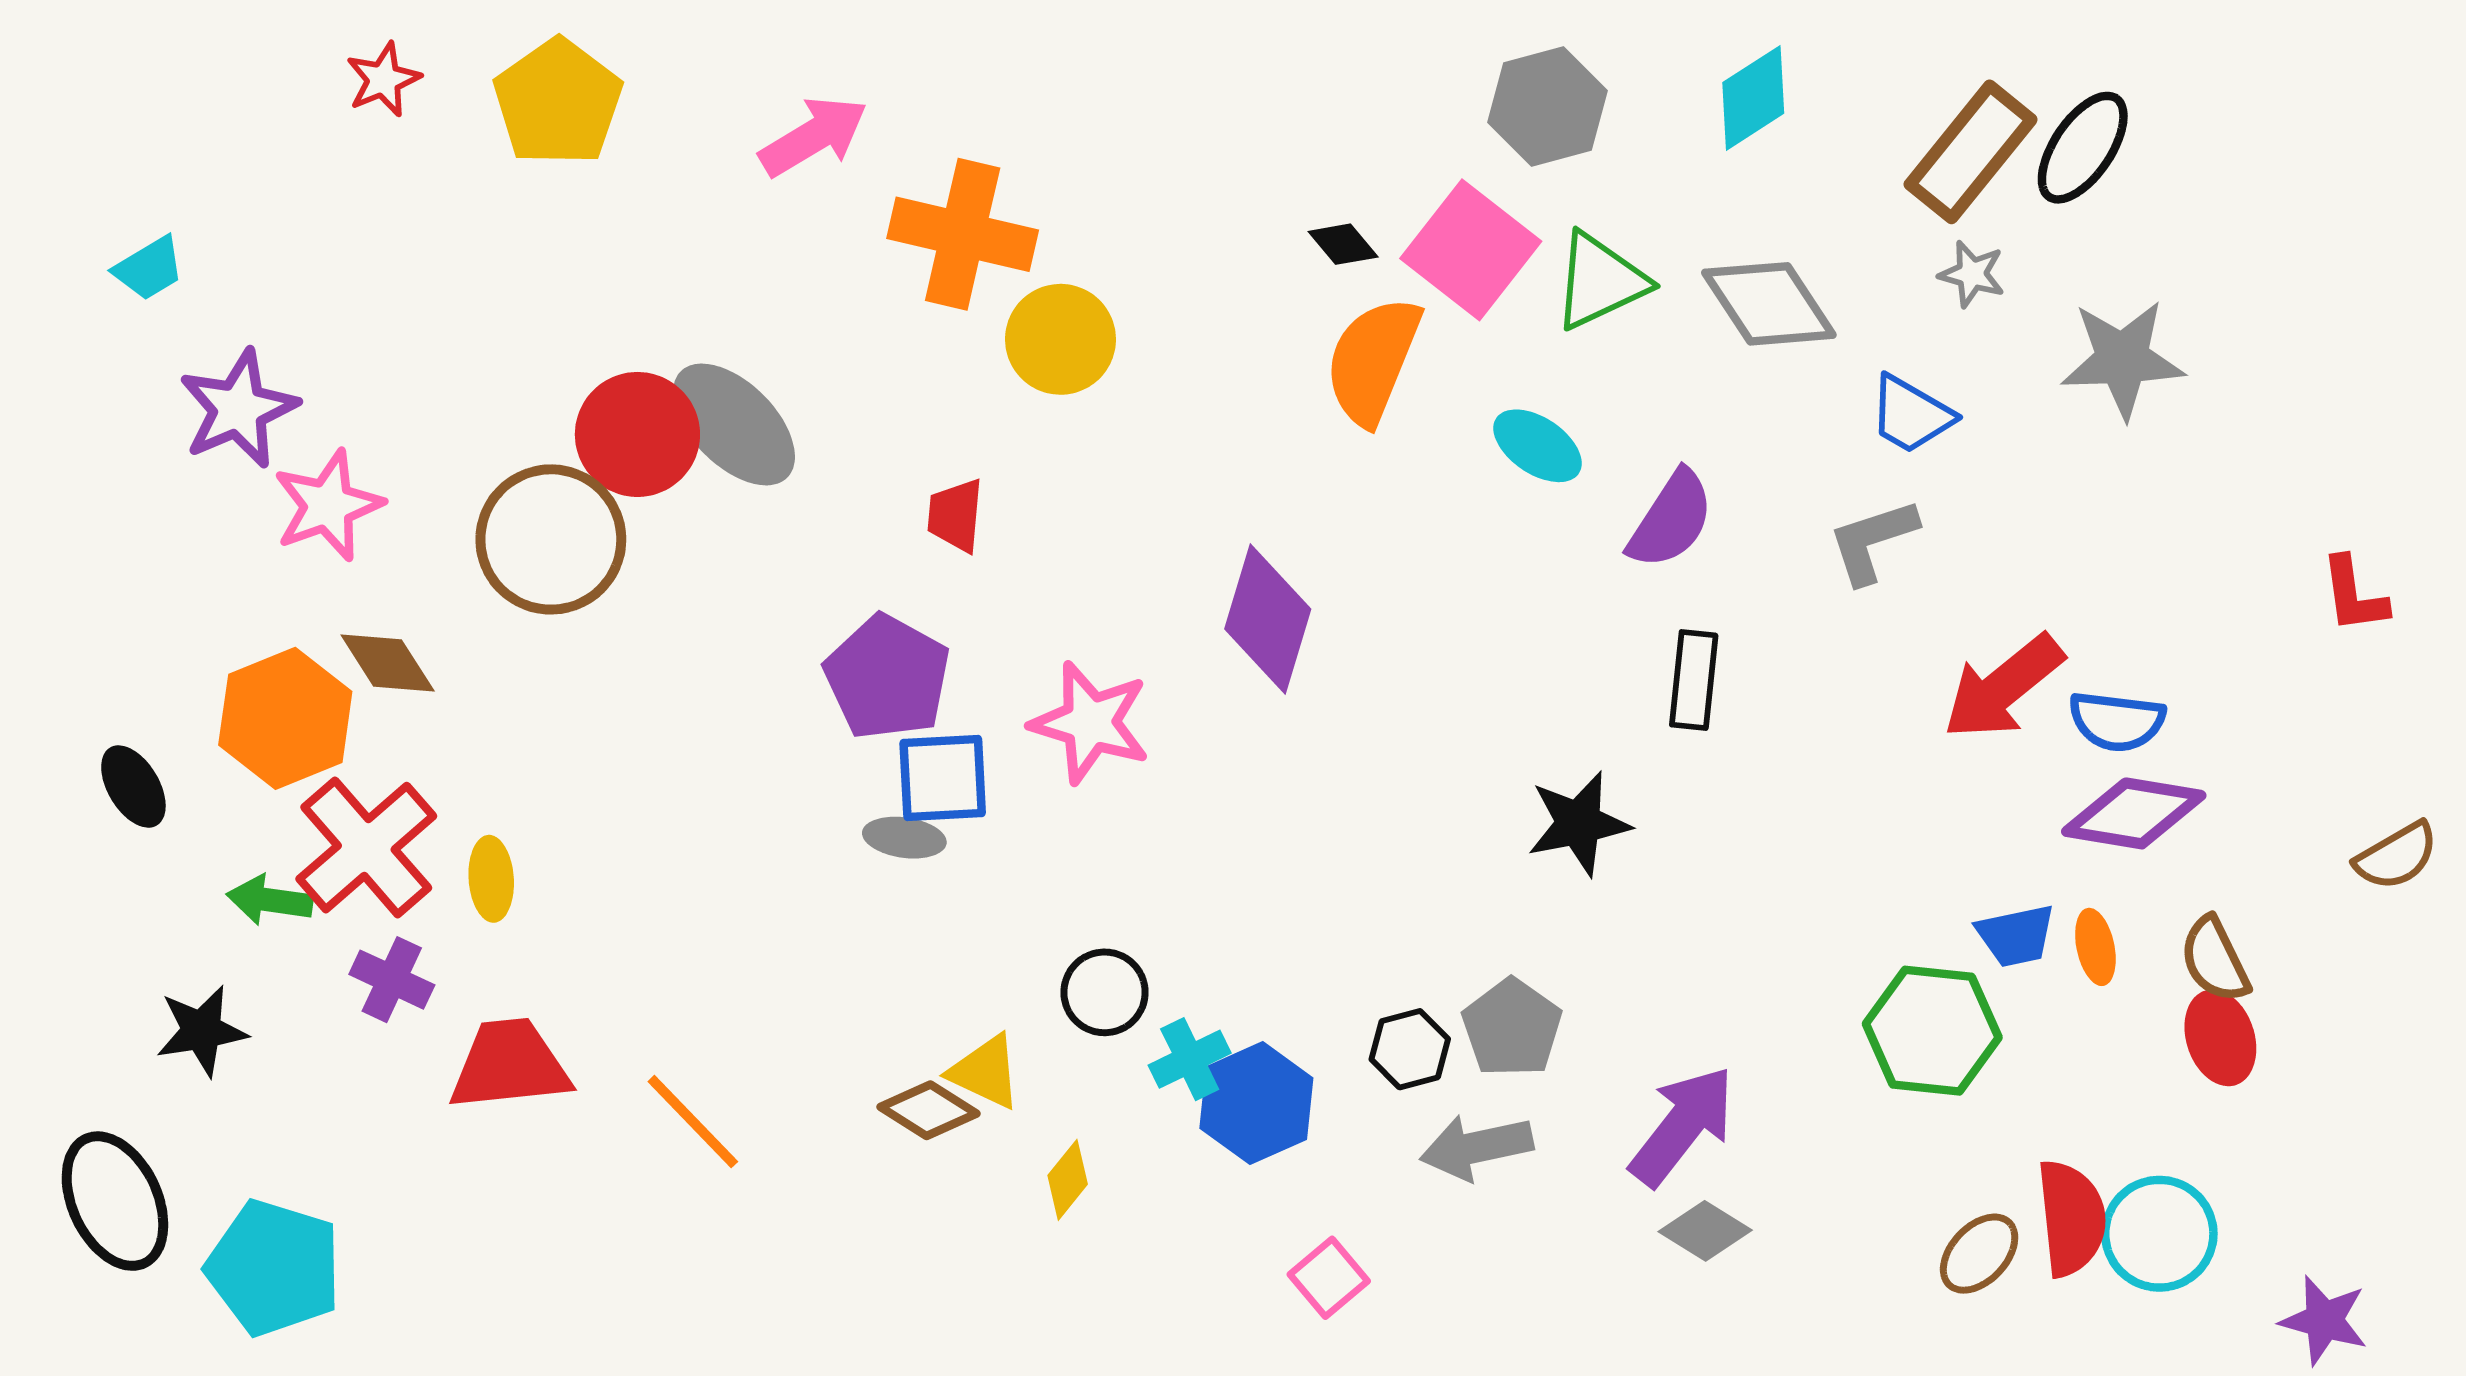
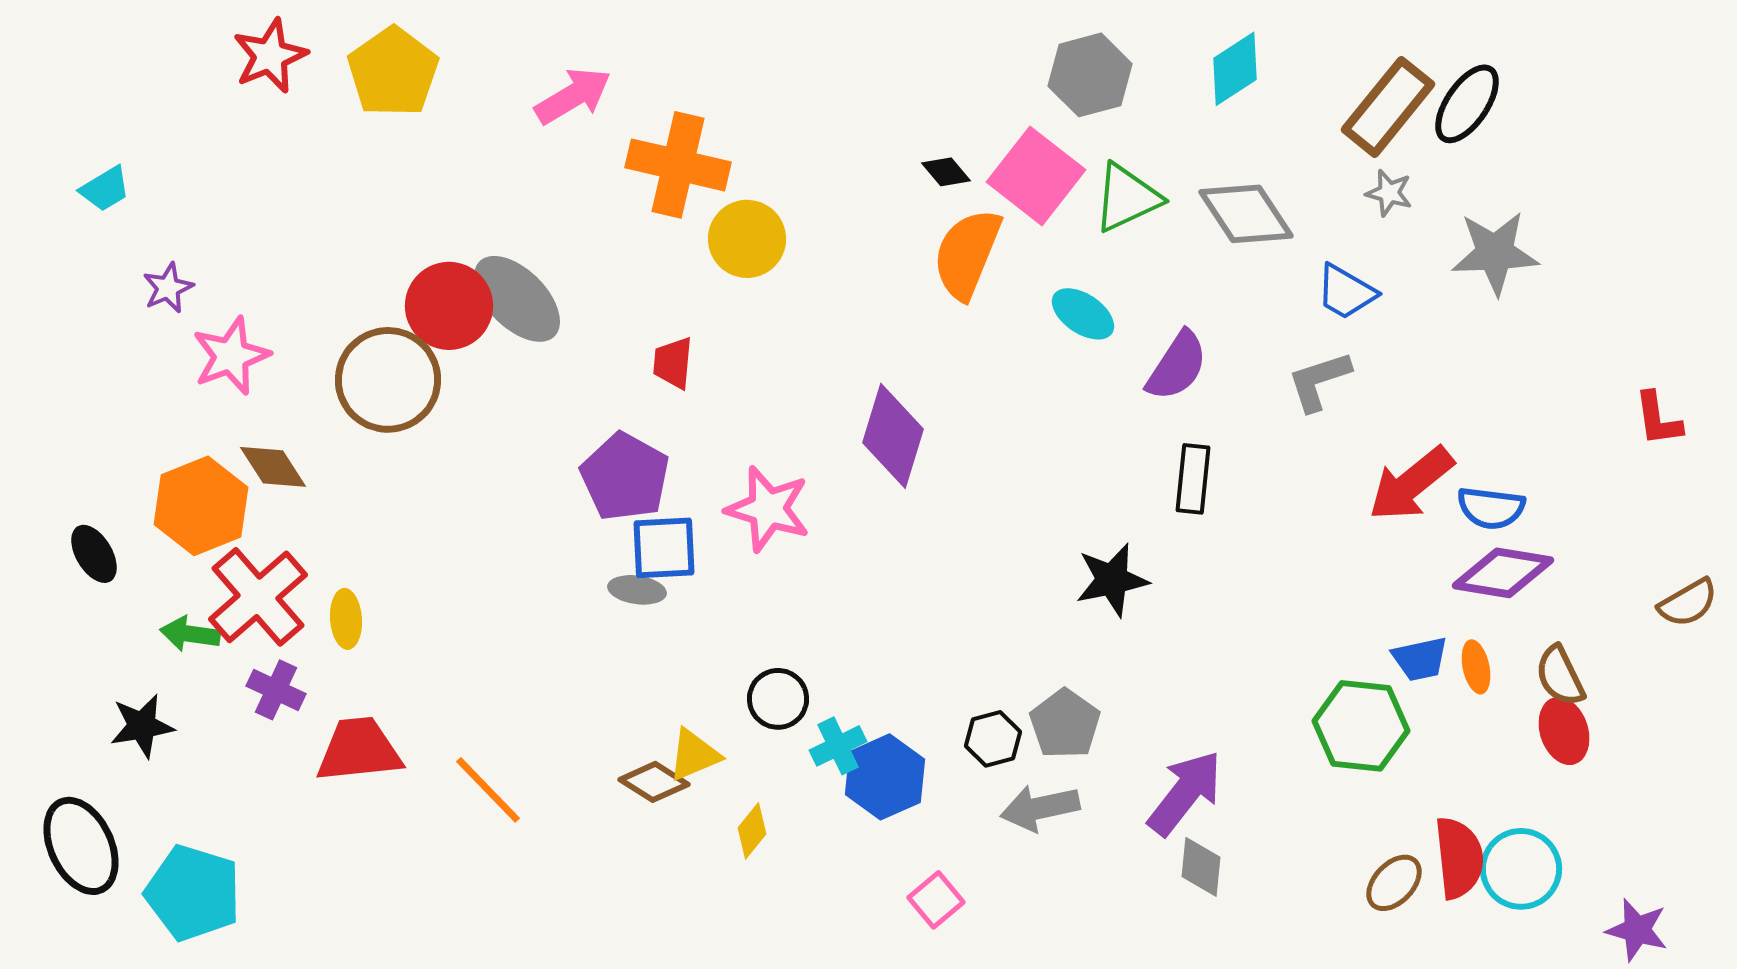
red star: (383, 80) -> (270, 56), size x1.4
purple star: (239, 409) -> (168, 288), size x0.6
yellow triangle: (985, 1072) -> (694, 755), turned -48
gray diamond: (1705, 1231) -> (1201, 867), turned 64

